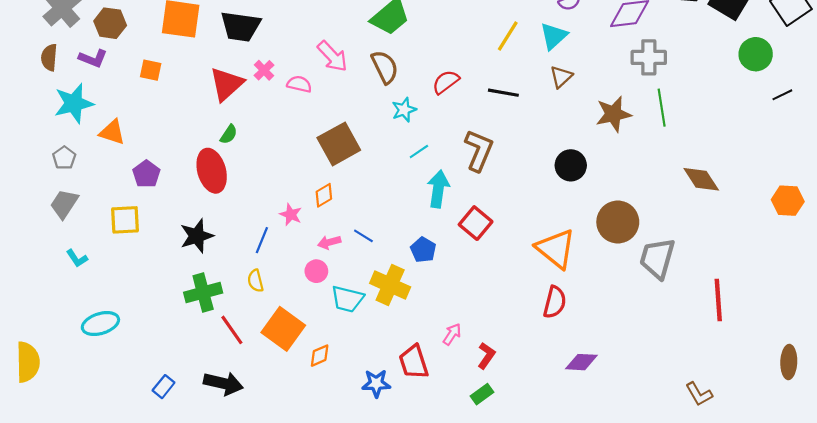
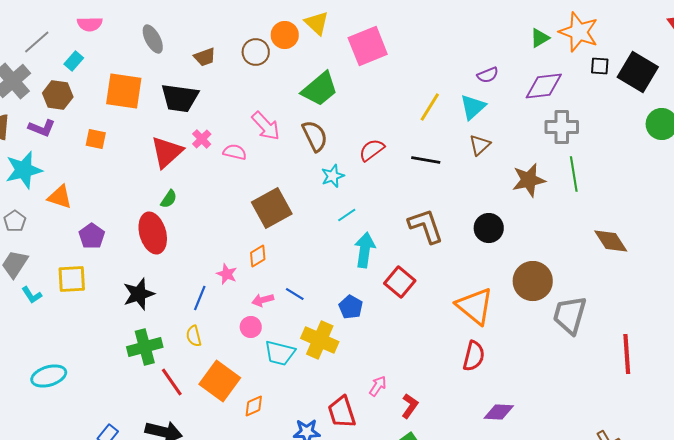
brown L-shape: (479, 150) -> (426, 226), moved, turned -42
cyan L-shape: (77, 258) -> (32, 295), moved

